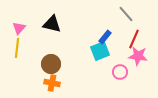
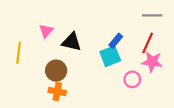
gray line: (126, 14) -> (152, 15), moved, turned -48
black triangle: (52, 24) -> (72, 42), moved
pink triangle: (19, 28) -> (46, 31), moved

